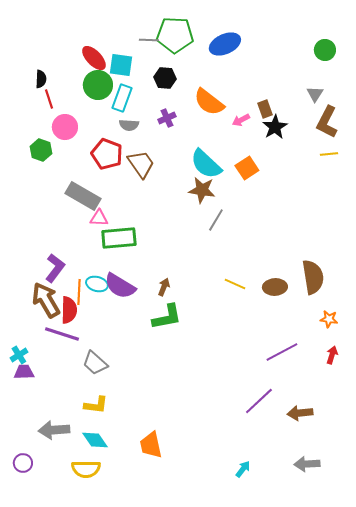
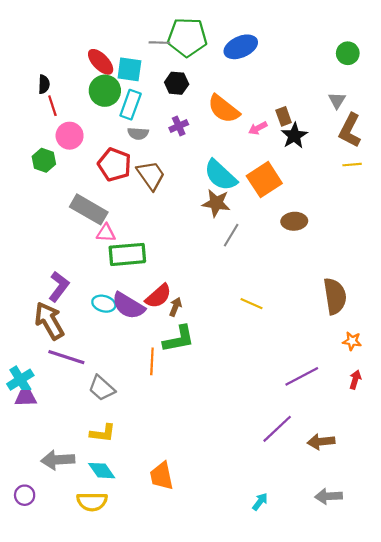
orange square: (247, 168) -> (264, 180), size x1.4
brown ellipse: (275, 287) -> (294, 221), moved
orange line: (79, 292) -> (152, 361), moved
red semicircle: (69, 310) -> (158, 296), moved, turned 48
cyan cross: (19, 355) -> (20, 380), size x1.4

